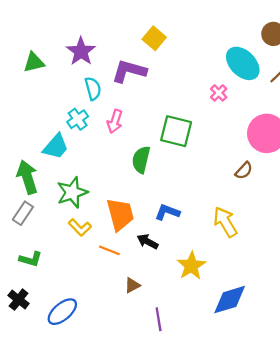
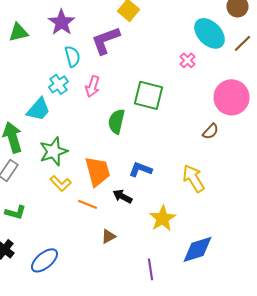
purple L-shape: (129, 71) -> (106, 40), turned -36
purple line: (159, 319) -> (150, 269), moved

